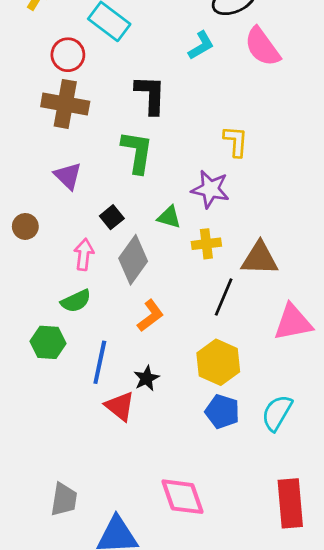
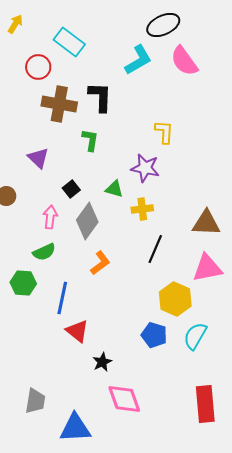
cyan L-shape: (201, 45) -> (138, 60), size x1.4
brown cross: (65, 104) -> (59, 104), moved
green L-shape: (137, 152) -> (90, 140), size x0.7
brown triangle: (260, 258) -> (206, 223), moved
yellow hexagon: (218, 362) -> (175, 299), moved
black star: (146, 378) -> (102, 362), moved

